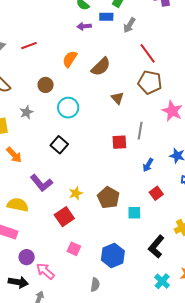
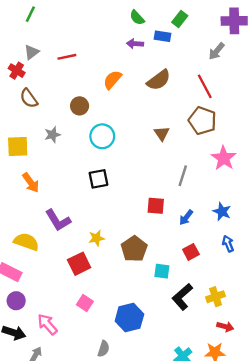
gray arrow: (129, 25) -> (217, 51), moved
brown semicircle: (101, 67) -> (159, 80), moved
red square: (119, 142) -> (156, 206), moved
black square: (59, 145) -> (98, 179), moved, turned 30
black L-shape: (156, 247) -> (182, 297), moved
purple circle: (27, 257) -> (16, 301), moved

